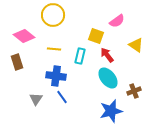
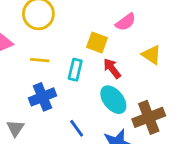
blue cross: (56, 76) -> (43, 97), turned -30
brown cross: (134, 91) -> (149, 117), size x1.6
blue line: (62, 97) -> (77, 128), moved

